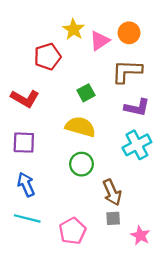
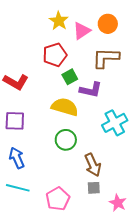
red pentagon: (48, 57) -> (55, 55), moved
purple L-shape: (137, 108) -> (91, 90), moved

